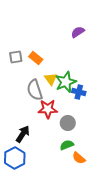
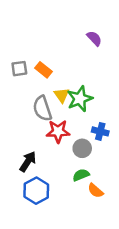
purple semicircle: (78, 32) -> (94, 38), turned 80
blue cross: (79, 92) -> (100, 131), moved
blue hexagon: (15, 158) -> (36, 191), moved

